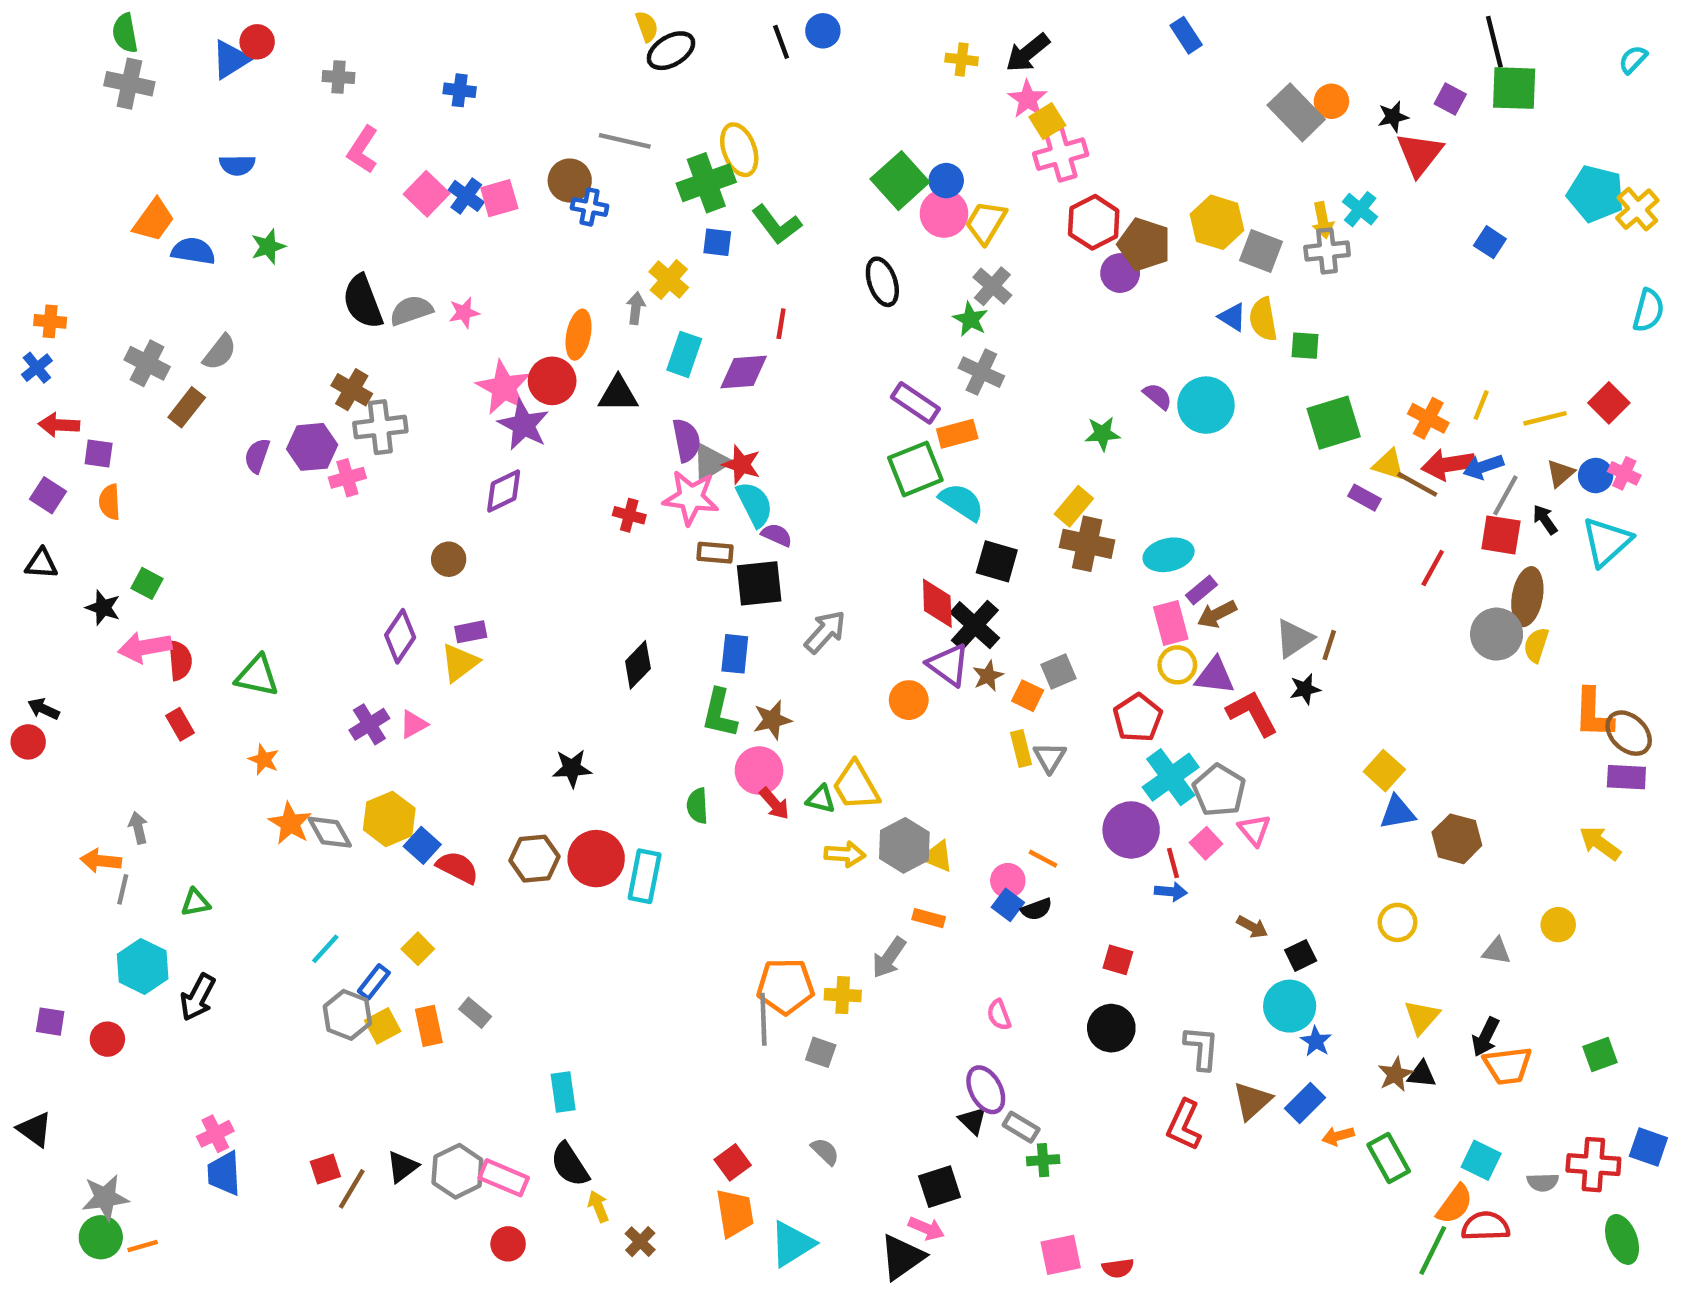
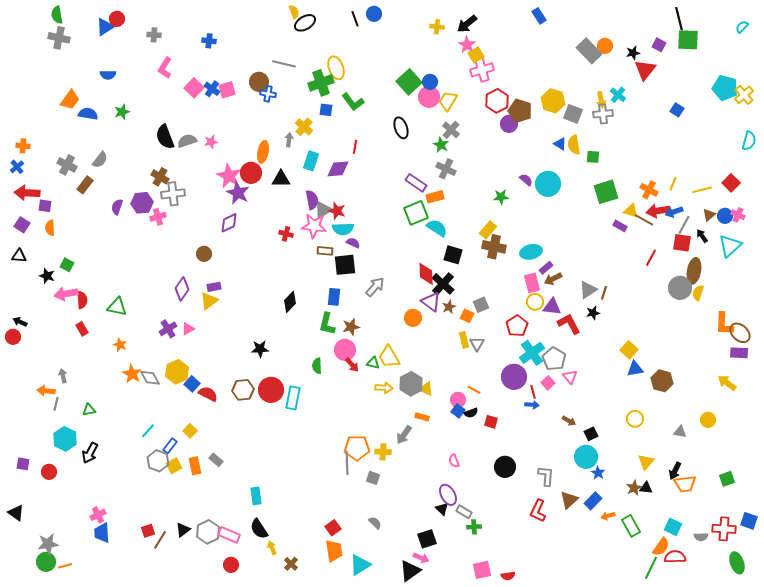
red arrow: (59, 425) -> (27, 193), size x1.4
cyan semicircle: (755, 504) -> (343, 229), turned 115
red square: (1118, 960) -> (491, 422), moved

